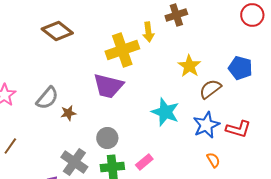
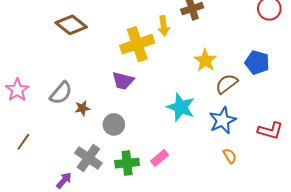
purple trapezoid: (108, 86) -> (123, 81), size x0.7
red L-shape: (238, 129) -> (270, 131), moved
gray circle: (107, 138) -> (114, 124), moved

